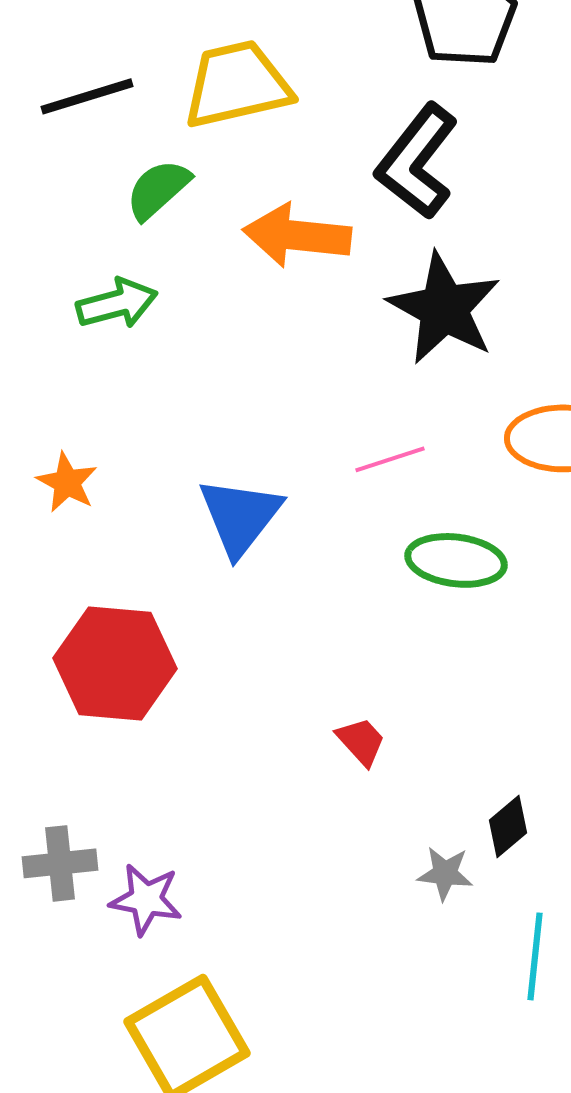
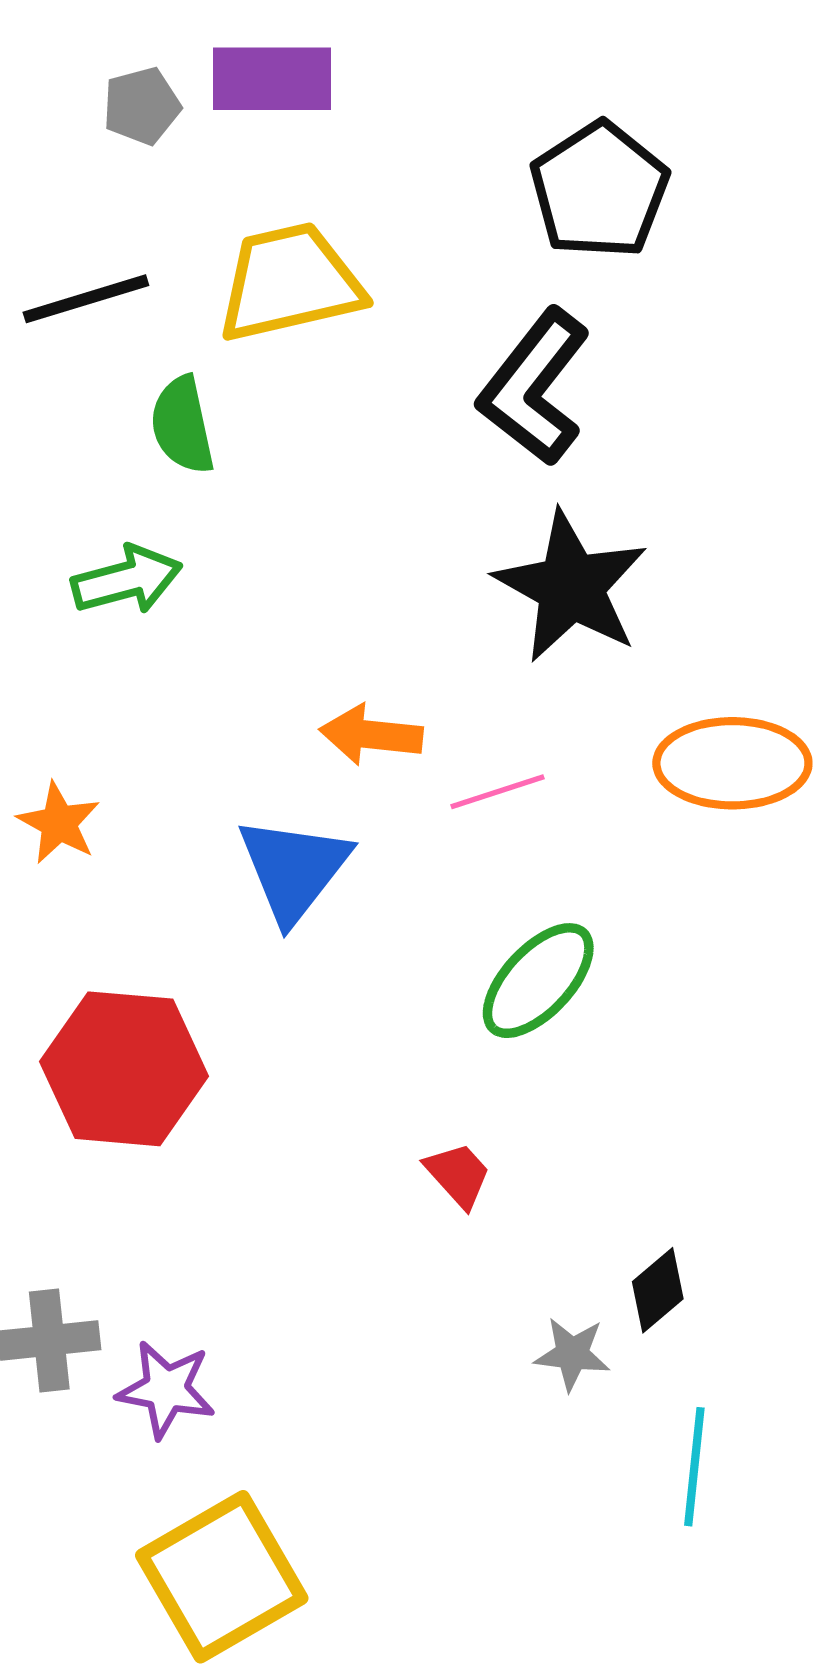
green semicircle: (158, 189) -> (182, 425), turned -60
orange arrow: (297, 235) -> (371, 735), moved, size x0.7
green ellipse: (456, 560) -> (538, 981), moved, turned -54

